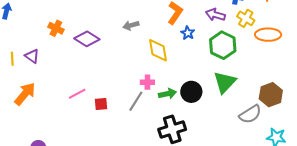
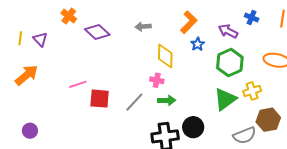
yellow cross: (246, 18) -> (252, 91), moved, turned 30
pink cross: (147, 82) -> (157, 80), moved
black circle: (191, 92) -> (193, 127), moved
red square: (101, 104) -> (100, 99), size x1.5

